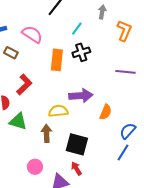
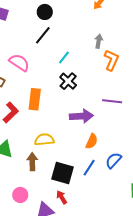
gray arrow: (102, 12) -> (99, 41), moved
black cross: (81, 52) -> (68, 81), turned -30
orange rectangle: (57, 60) -> (35, 99), moved
purple arrow: (81, 96) -> (81, 116), moved
blue line: (123, 153) -> (89, 168), moved

